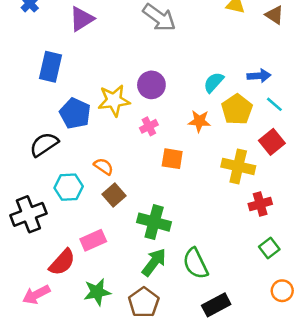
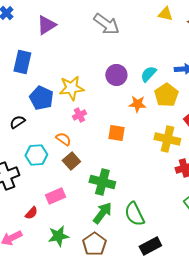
purple circle: (151, 85) -> (116, 75), moved
pink cross: (149, 126) -> (79, 115), moved
black semicircle: (44, 144) -> (17, 122), size x0.7
red semicircle: (62, 262) -> (31, 213), size x0.6

